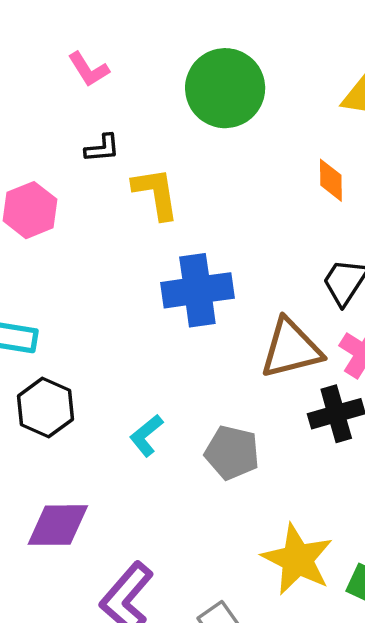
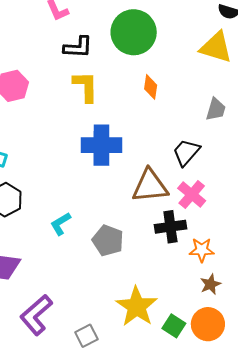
black L-shape: (102, 148) -> (78, 47), moved, size x1.4
orange diamond: (331, 180) -> (151, 87), moved

